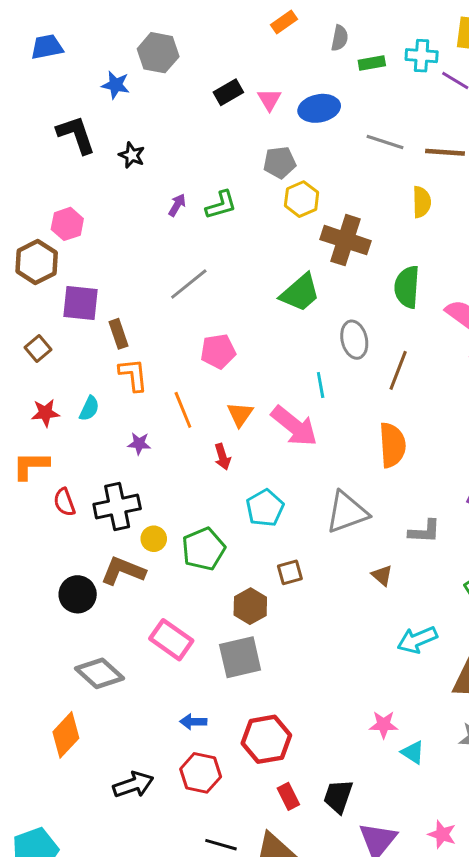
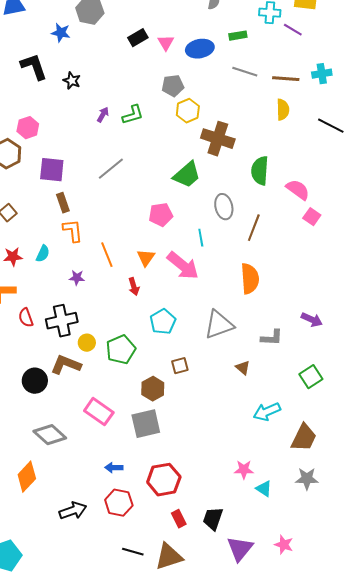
green rectangle: (372, 63) -> (238, 36), moved
yellow semicircle: (422, 202) -> (283, 110), moved
purple square: (81, 303) -> (52, 170), moved
pink pentagon: (218, 351) -> (161, 215), moved

